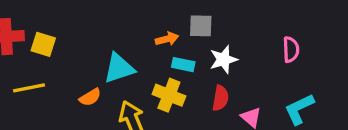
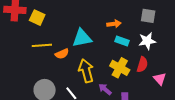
gray square: (201, 26) -> (148, 16), moved
yellow line: (29, 88) -> (42, 45), moved
yellow cross: (169, 95) -> (120, 68), moved

